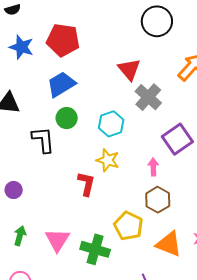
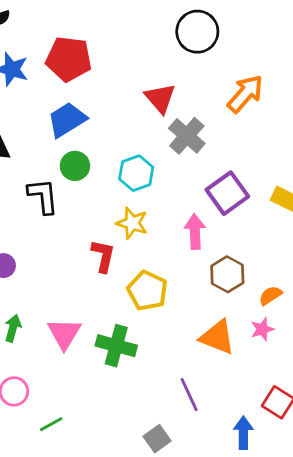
pink arrow: (153, 167) -> (195, 232), size x1.4
brown hexagon: (158, 200) -> (227, 274), moved
yellow pentagon: (128, 226) -> (147, 291), moved

